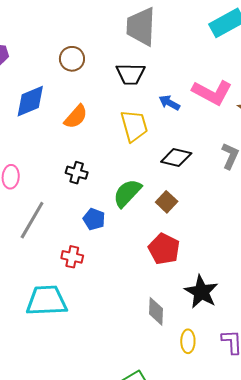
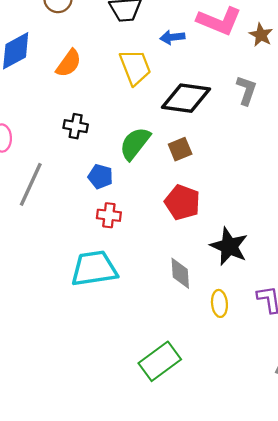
blue arrow: (169, 103) -> (172, 37), turned -30
black diamond: (176, 158) -> (186, 98), size x1.4
brown square: (167, 202) -> (180, 149), turned 30
red cross: (72, 257) -> (109, 215), moved
cyan trapezoid: (47, 301) -> (94, 268), moved

